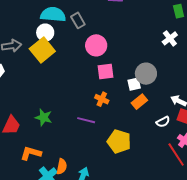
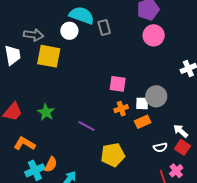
pink circle: (96, 45) -> (154, 35), moved
yellow square: (42, 50) -> (49, 56), moved, turned 35
orange cross: (102, 99) -> (121, 109), moved, turned 32
yellow pentagon: (119, 141) -> (113, 155), turned 30

